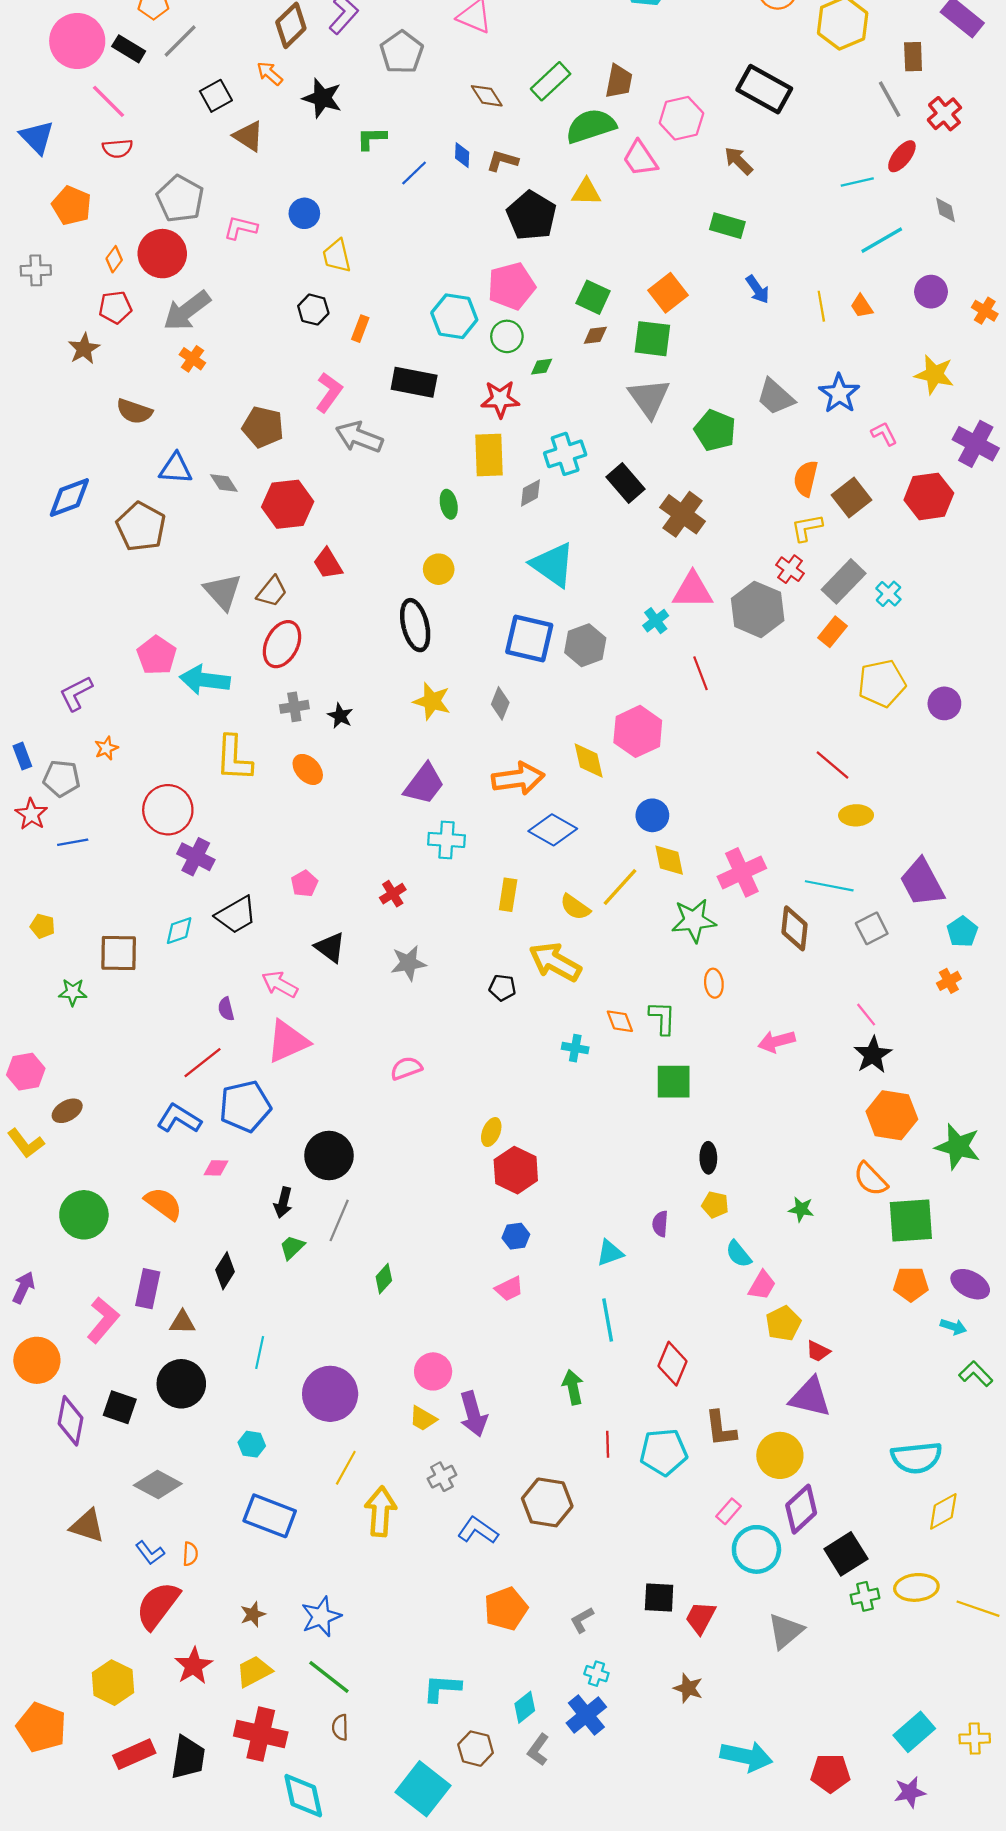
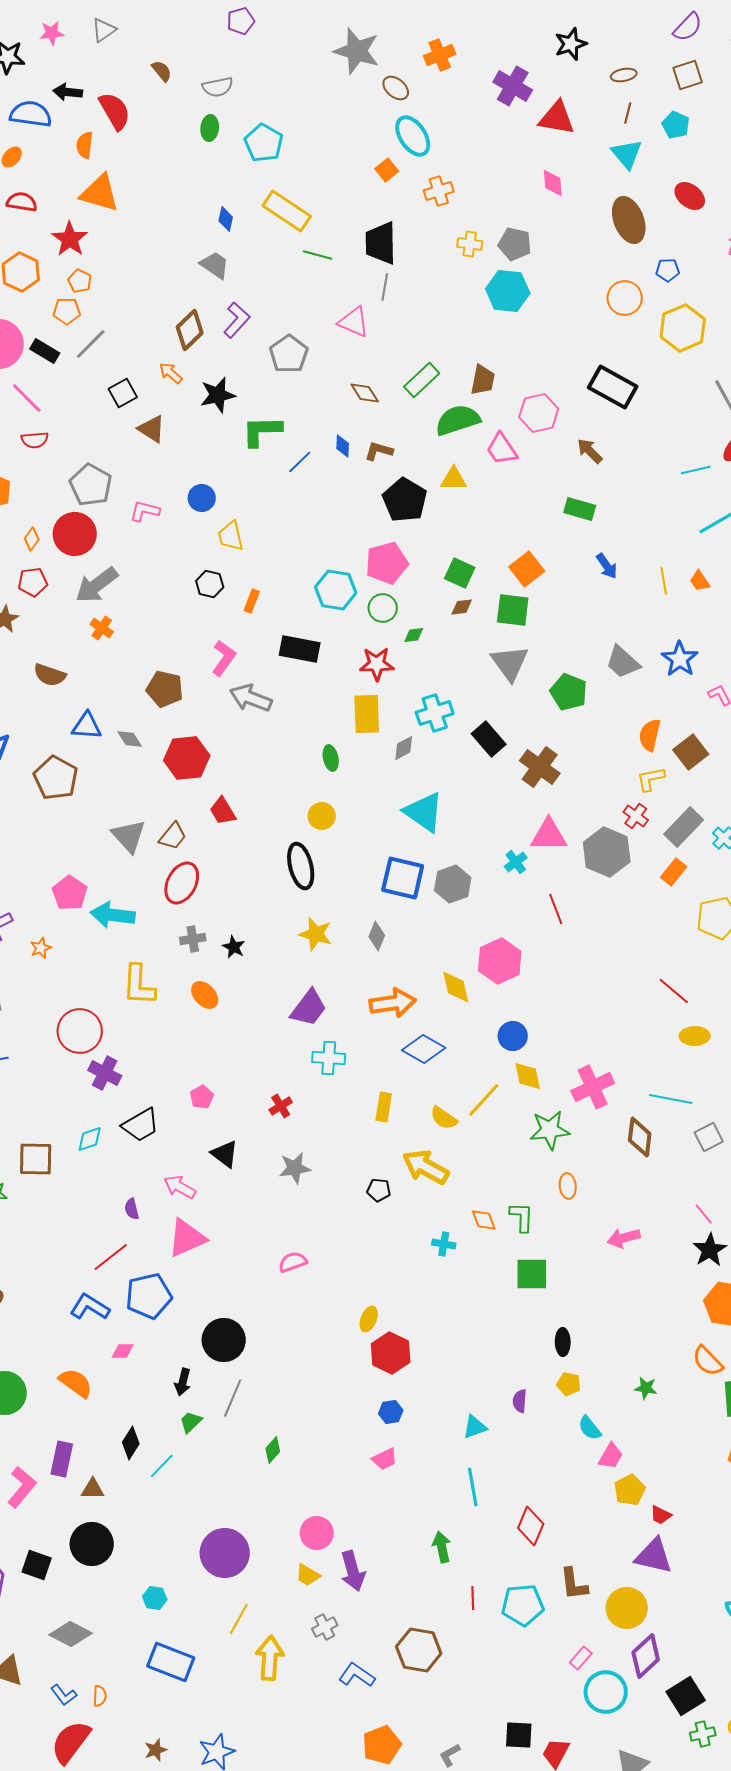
black star: (322, 98) -> (218, 395), turned -30
green L-shape: (372, 138) -> (262, 431), size x1.5
orange star: (106, 748) -> (41, 948), moved
cyan line: (260, 1352) -> (162, 1466), moved, turned 32

